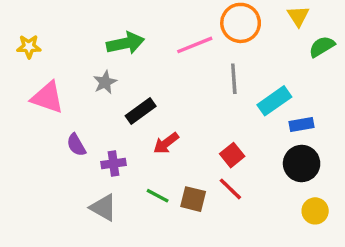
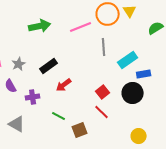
yellow triangle: (298, 16) -> (130, 11), moved
gray star: (105, 82) -> (19, 64), moved
black circle: (302, 163) -> (133, 93), moved
brown square: (193, 199) -> (80, 130), moved, turned -35
gray triangle: (103, 208) -> (17, 124), moved
yellow circle: (315, 211) -> (139, 136), moved

